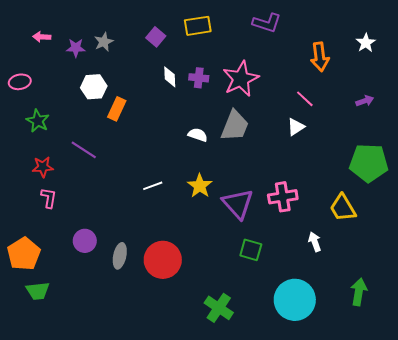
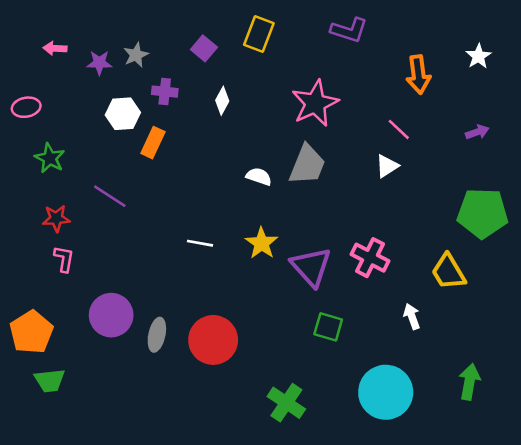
yellow rectangle: (198, 26) -> (259, 34), turned -60
white diamond: (170, 77) -> (222, 101), turned 30
purple cross: (199, 78) -> (165, 92), moved
white line: (153, 186) -> (200, 243), turned 30
pink cross: (283, 197) -> (370, 258), turned 36
purple circle: (85, 241) -> (111, 315), size x1.4

